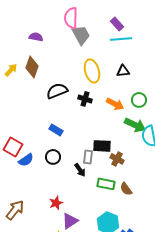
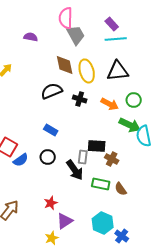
brown diamond: (32, 67) -> (65, 65), moved, turned -30
black triangle: (123, 71) -> (118, 71), size x1.6
black arrow: (80, 170) -> (75, 170), size x1.5

